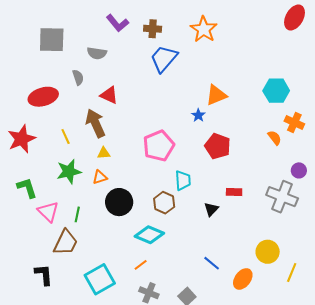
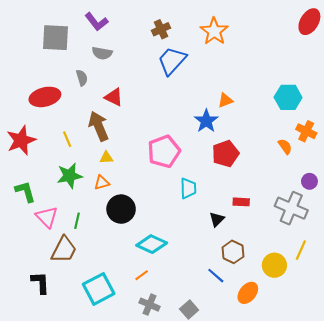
purple L-shape: (118, 23) -> (96, 22), moved
brown cross: (153, 29) -> (161, 29), turned -30
orange triangle: (216, 95) -> (225, 100), size x0.7
blue star: (198, 115) -> (206, 121), size x1.6
red pentagon: (218, 146) -> (225, 154), turned 30
brown hexagon: (164, 203) -> (233, 252), moved
yellow line: (292, 273) -> (301, 250), moved

